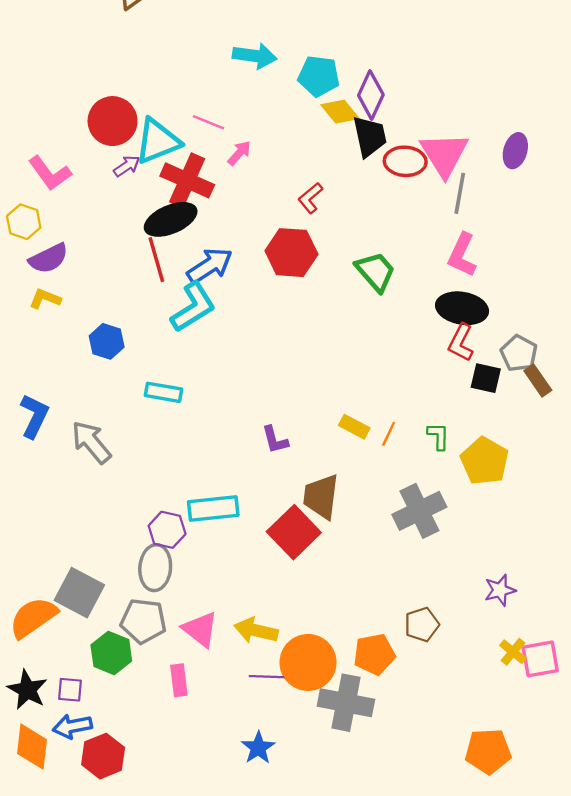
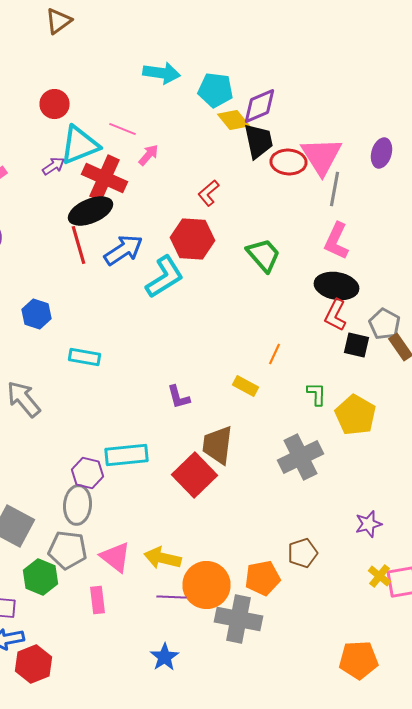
purple diamond: (371, 95) -> (260, 106), turned 42
red circle: (113, 121) -> (54, 104), moved, size x0.7
cyan L-shape: (193, 307) -> (164, 277), moved
orange line: (389, 434) -> (274, 354), moved

